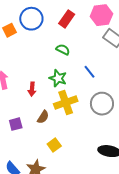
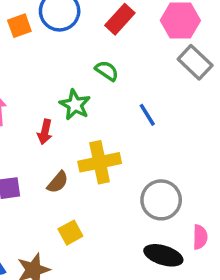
green star: (58, 78) -> (75, 105), moved
gray circle: (102, 104) -> (161, 200), moved

